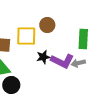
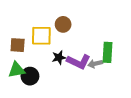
green rectangle: (83, 39) -> (108, 52), moved
black circle: (11, 85) -> (30, 76), moved

